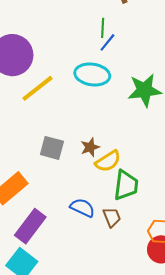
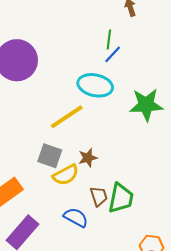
yellow line: (38, 88) -> (67, 117), moved
yellow semicircle: (108, 161) -> (66, 175), moved
brown trapezoid: (112, 217) -> (99, 196), moved

